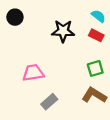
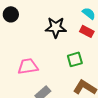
green square: (95, 68) -> (75, 59), moved

